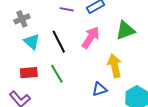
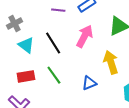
blue triangle: (99, 89) -> (89, 83), moved

